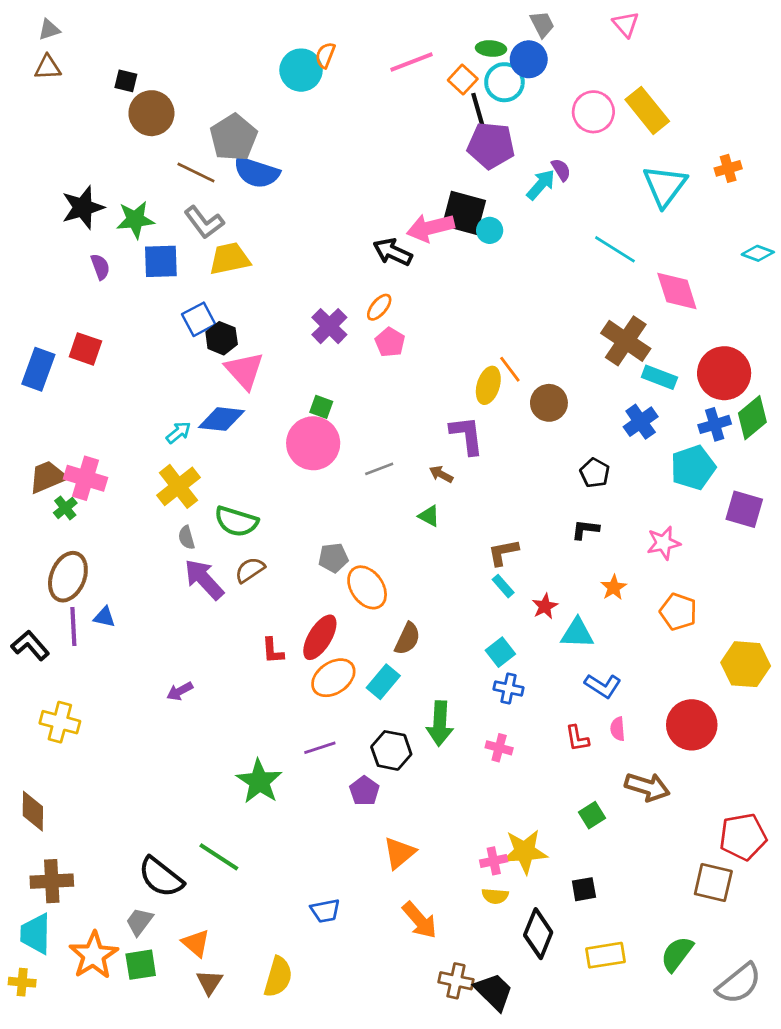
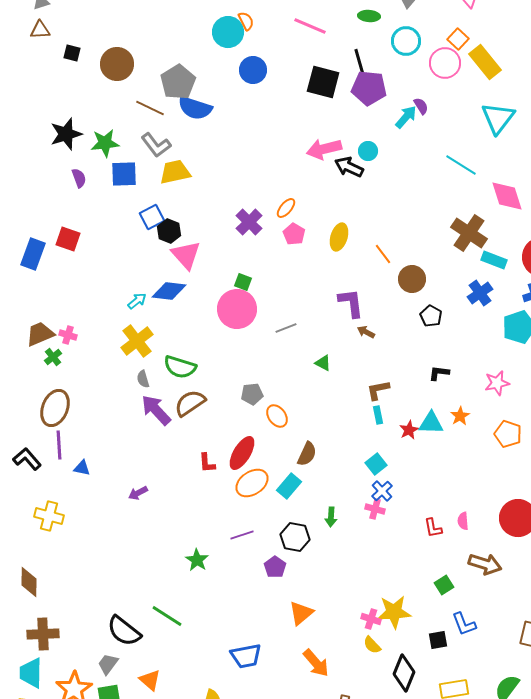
orange semicircle: (325, 55) -> (246, 21), turned 132
blue circle: (529, 59) -> (253, 70), moved
pink line: (412, 62) -> (310, 26), turned 44
orange square: (463, 79) -> (458, 39), moved
black square: (126, 81) -> (72, 53), moved
cyan circle: (504, 82) -> (406, 41), moved
black square: (464, 213) -> (323, 82), moved
black arrow: (393, 252) -> (349, 167), moved
yellow ellipse: (488, 385) -> (339, 237), moved
black pentagon: (595, 473) -> (431, 316), moved
brown arrow: (441, 474) -> (366, 332), moved
pink cross: (85, 478) -> (68, 335), size x0.6
brown semicircle: (250, 570) -> (190, 403), size x1.4
cyan rectangle: (503, 586) -> (378, 415), turned 30
orange ellipse: (367, 587) -> (277, 416), size x0.7
blue triangle: (104, 617) -> (82, 468), moved
cyan triangle: (577, 633) -> (431, 423), moved
blue L-shape: (603, 686) -> (464, 624), moved, turned 36
blue cross: (509, 688) -> (382, 491), turned 35
green arrow: (440, 724) -> (331, 517), size x0.6
pink cross: (499, 748) -> (375, 509), moved
green star: (259, 781) -> (197, 560), size x0.7
pink cross: (494, 861) -> (371, 619), turned 30
yellow semicircle: (495, 896) -> (372, 645), turned 42
blue trapezoid: (325, 911) -> (246, 656), size x1.4

